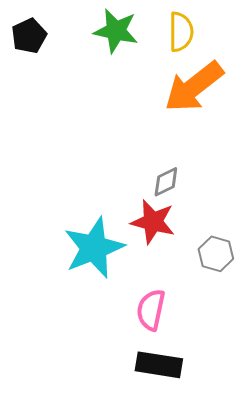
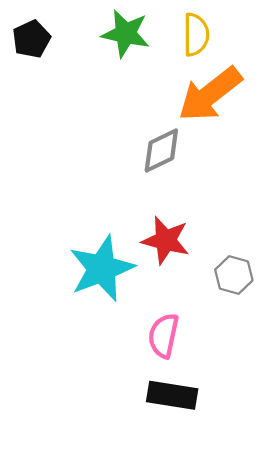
gray diamond: (166, 182) -> (161, 150), moved, size x1.4

